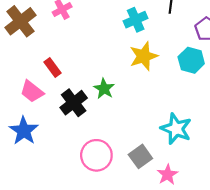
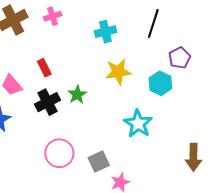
cyan cross: (136, 20) -> (105, 32), moved
red rectangle: (53, 68) -> (44, 68), moved
cyan star: (176, 129) -> (138, 124), moved

